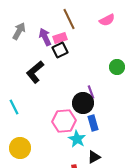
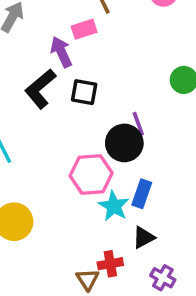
purple arrow: (45, 37) -> (61, 52), moved
black square: (60, 50) -> (84, 92), moved, turned 35
blue rectangle: (93, 123) -> (142, 194), moved, turned 35

